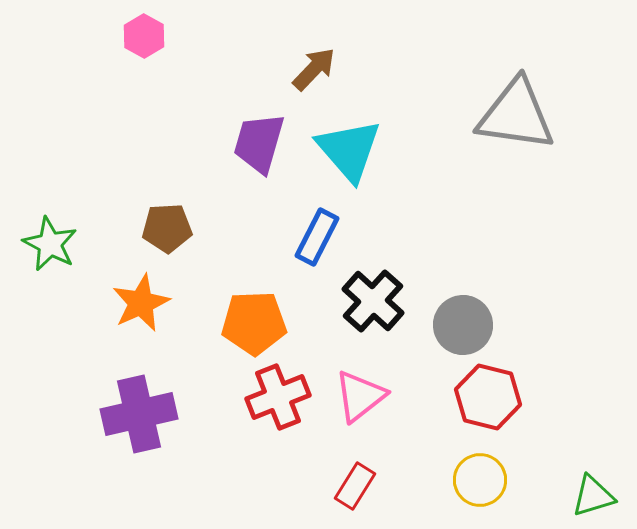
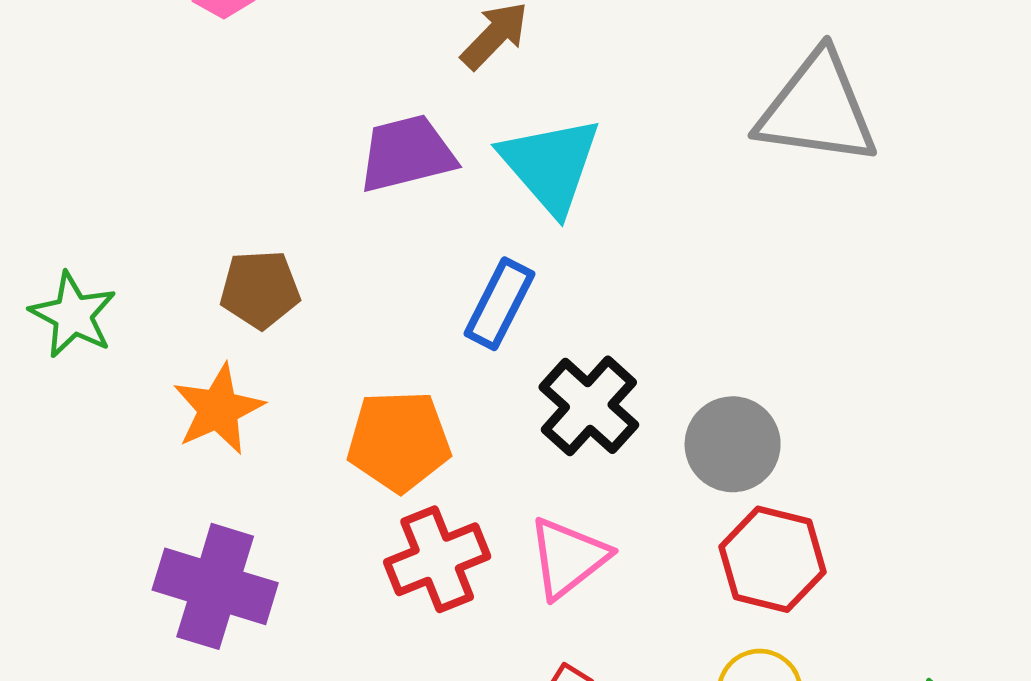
purple trapezoid: (259, 143) -> (407, 154), turned 60
purple cross: (139, 414) -> (215, 586), turned 30

